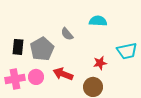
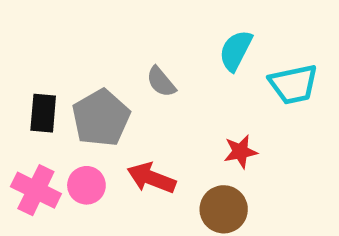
cyan semicircle: (98, 21) -> (236, 51), turned -66
cyan trapezoid: (127, 51) -> (293, 84), moved
pink cross: (15, 79) -> (36, 190), turned 36

